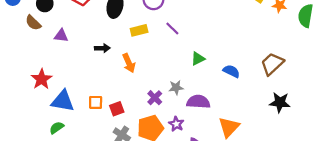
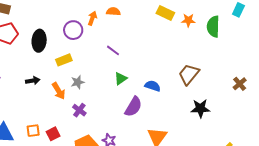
purple line: (172, 29) -> (113, 50), moved
gray star: (176, 88) -> (78, 82), moved
purple cross: (155, 98) -> (79, 110), moved
purple semicircle: (198, 102) -> (133, 107), moved, turned 125

